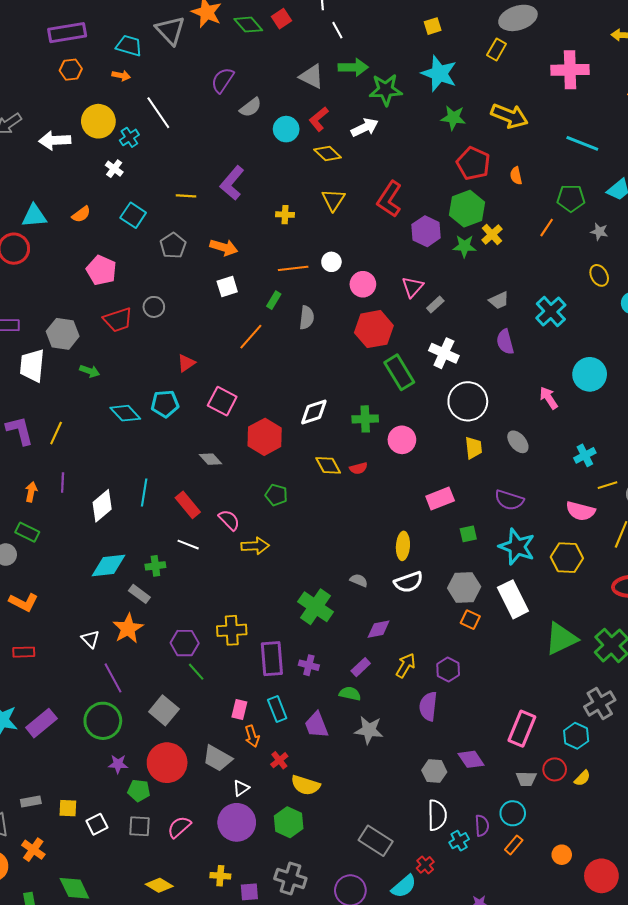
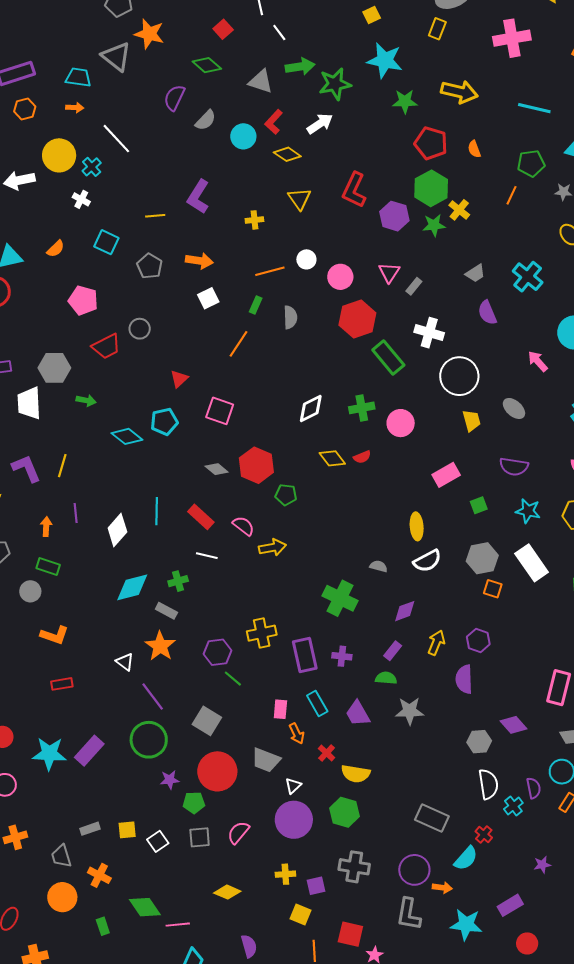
green diamond: (248, 25) -> (207, 65), moved
red hexagon: (265, 437) -> (256, 465), moved
cyan star: (517, 547) -> (528, 511), size x0.7

